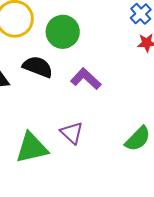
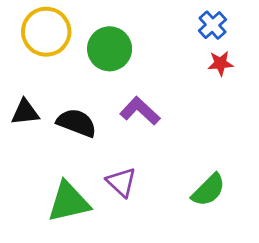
black semicircle: (38, 67) -> (77, 123), moved

